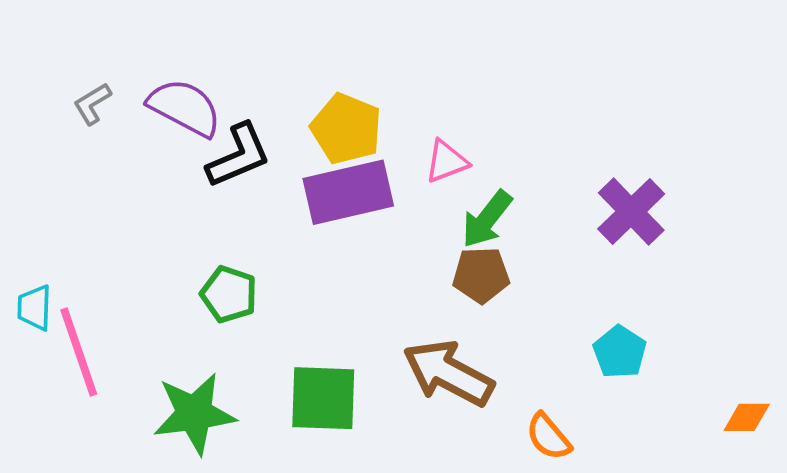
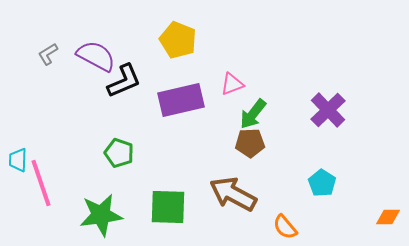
yellow pentagon: (346, 129) -> (178, 40), moved

